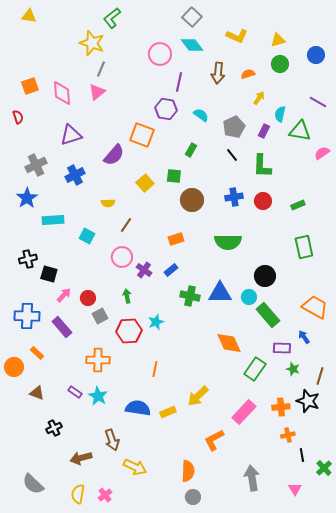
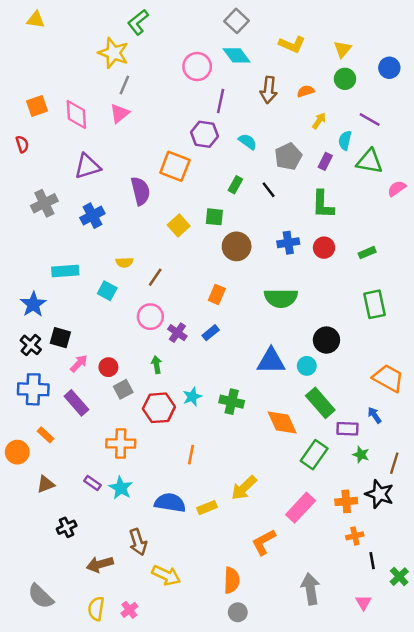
yellow triangle: (278, 40) -> (342, 49), turned -35
purple line: (318, 102) -> (370, 119), moved
purple semicircle: (114, 155) -> (140, 191), turned -55
black line: (232, 155) -> (269, 190), moved
blue star: (27, 198) -> (33, 304), moved
yellow semicircle: (108, 203) -> (124, 262), moved
orange rectangle: (176, 239) -> (217, 294), turned -49
black cross: (28, 259) -> (31, 345), moved, turned -36
green cross: (190, 296) -> (232, 402), moved
green rectangle: (268, 315) -> (320, 403), moved
brown triangle: (37, 393) -> (46, 484), turned -42

